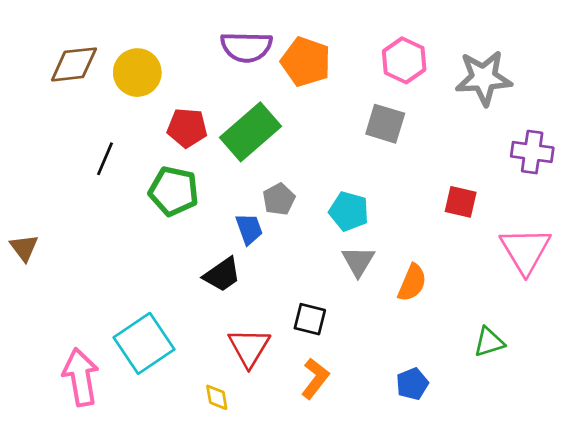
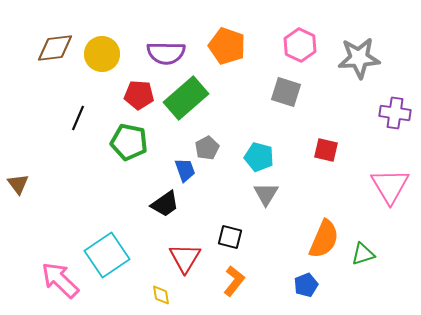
purple semicircle: (246, 47) -> (166, 53), moved
red square: (461, 202) -> (326, 150), moved
orange semicircle: (412, 283) -> (324, 239), moved, size x1.4
pink arrow: (81, 377) -> (60, 280), turned -36

